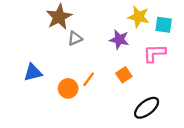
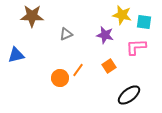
brown star: (59, 17) -> (32, 16), moved, turned 30
blue triangle: (33, 73) -> (16, 55), moved

